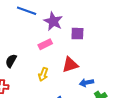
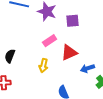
pink rectangle: (45, 44) -> (50, 41), moved

